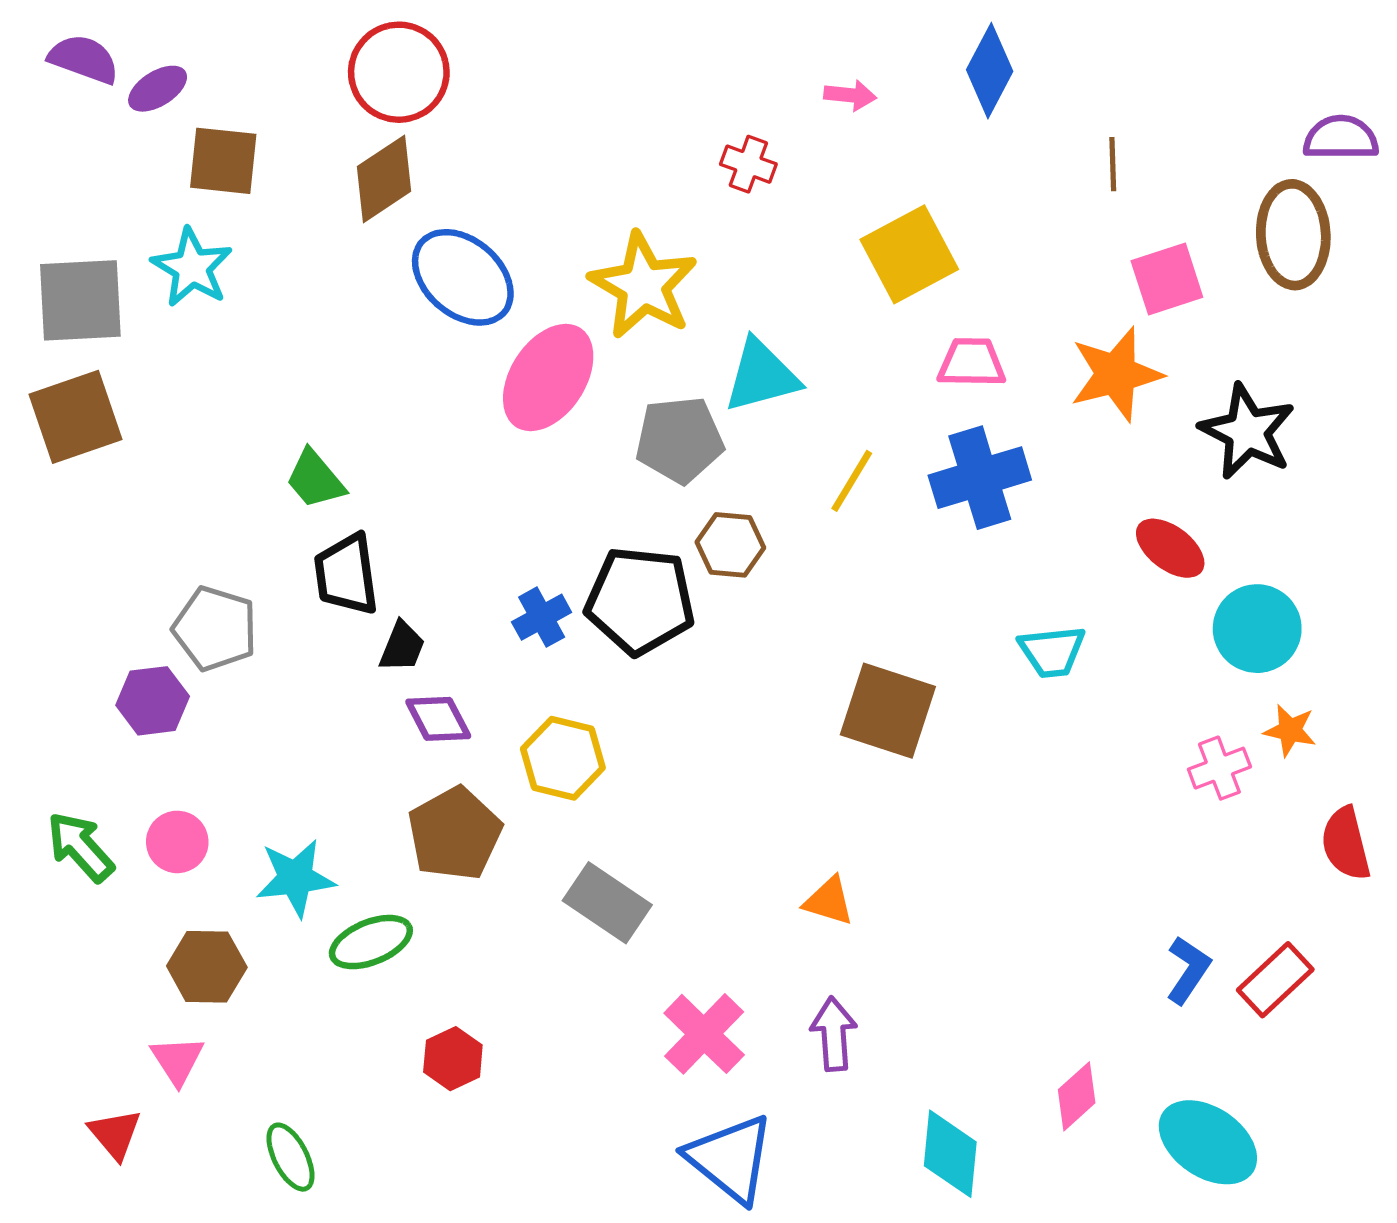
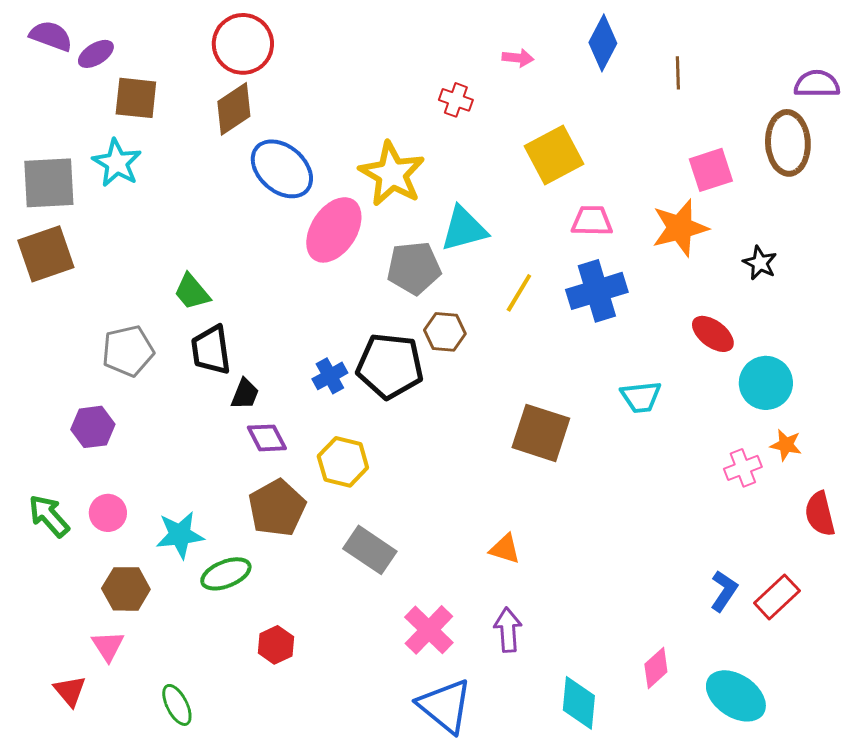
brown line: (1113, 164) -> (678, 73), moved
black star: (1247, 432) -> (760, 263), size x0.6
gray pentagon: (215, 629) -> (128, 351), moved, turned -30

